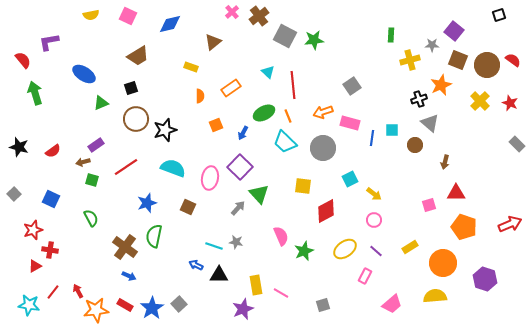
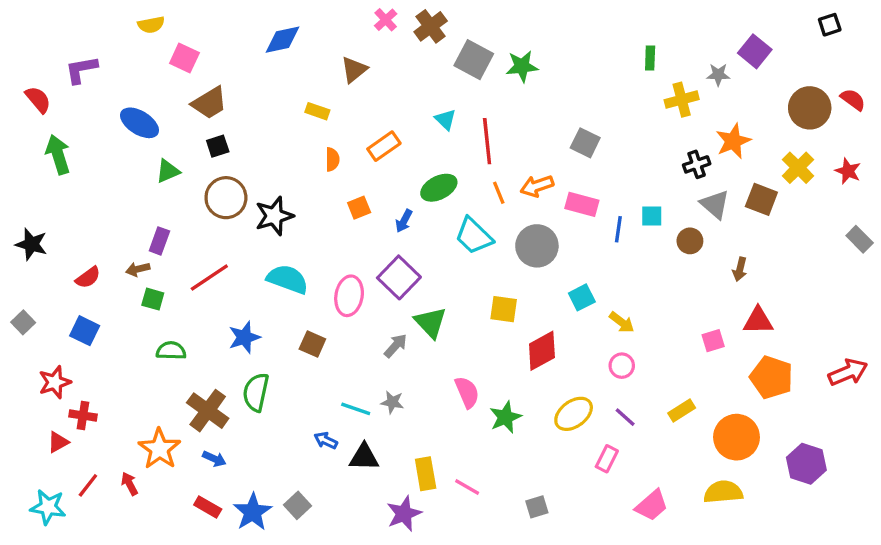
pink square: (128, 16) -> (184, 58), moved
brown trapezoid: (138, 56) -> (209, 103), moved
brown square: (458, 60) -> (761, 199), moved
gray square: (352, 86) -> (585, 143), turned -30
orange line: (288, 116) -> (499, 193), moved
purple rectangle: (96, 145) -> (159, 241), turned -35
red semicircle: (53, 151) -> (88, 277), moved
green semicircle: (91, 218) -> (171, 351), moved, turned -60
orange star: (96, 310) -> (159, 449), moved, turned -30

